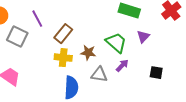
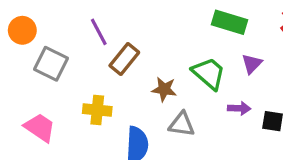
purple line: (37, 19) -> (99, 32), moved
yellow cross: (63, 58) -> (97, 110), moved
purple arrow: (122, 66) -> (239, 108), moved, turned 48

